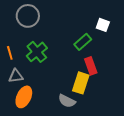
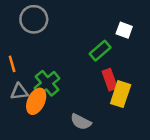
green cross: (37, 52) -> (47, 83), moved
yellow rectangle: (81, 83) -> (121, 94), moved
orange ellipse: (24, 97) -> (36, 101), moved

